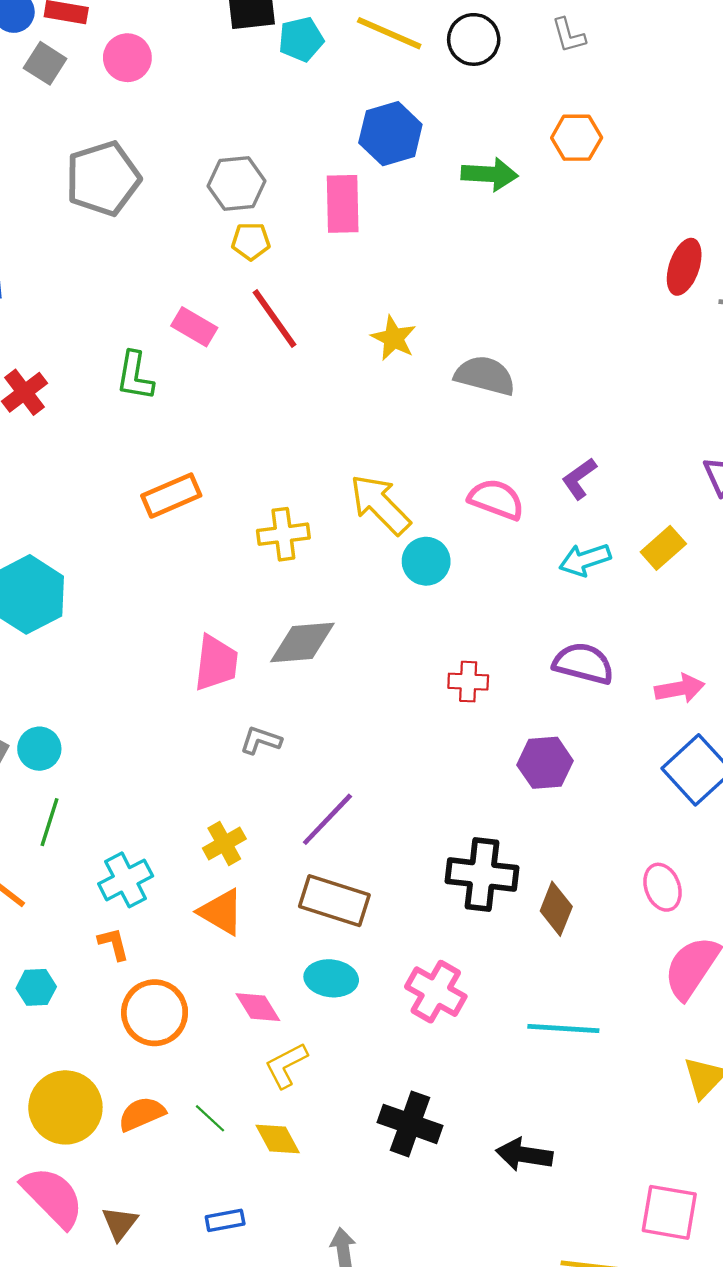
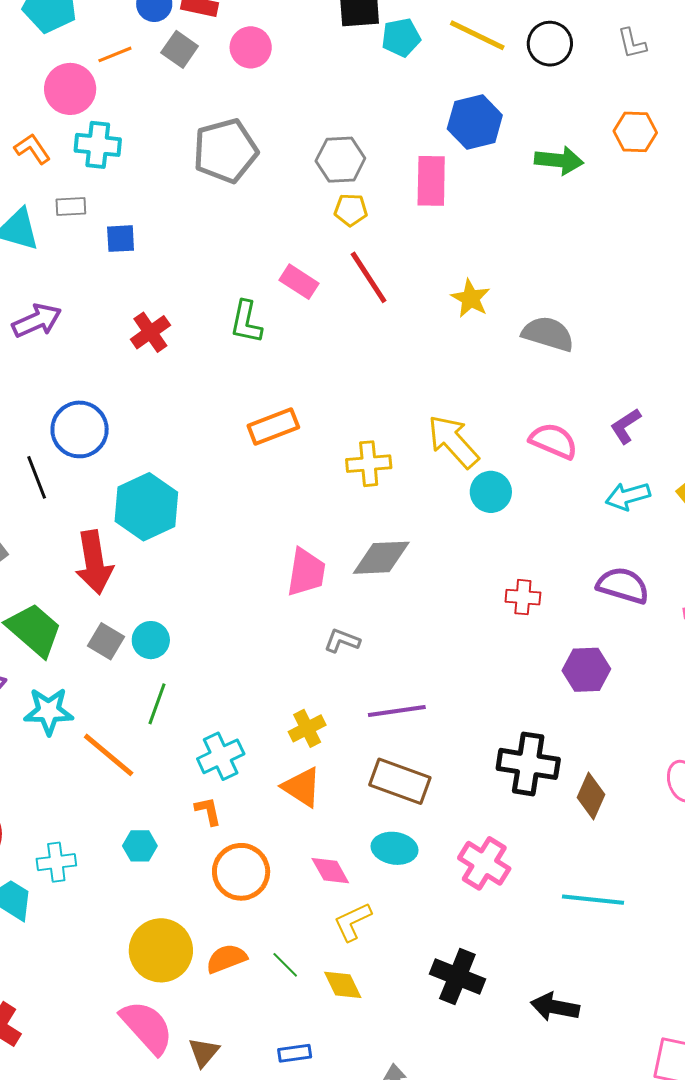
purple line: (327, 819) -> (397, 711), turned 36

